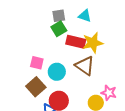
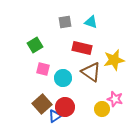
green square: (59, 29) -> (35, 45), moved
yellow star: (93, 43) -> (114, 60), moved
brown square: (36, 87) -> (42, 104), moved

